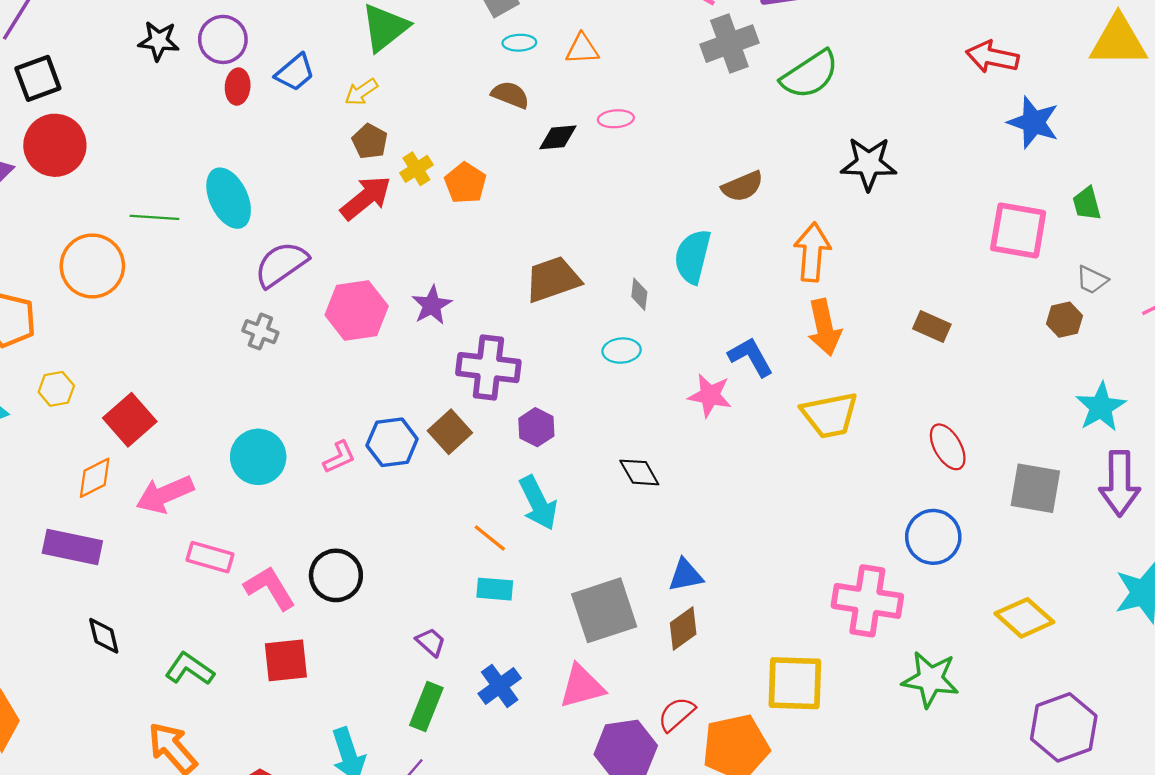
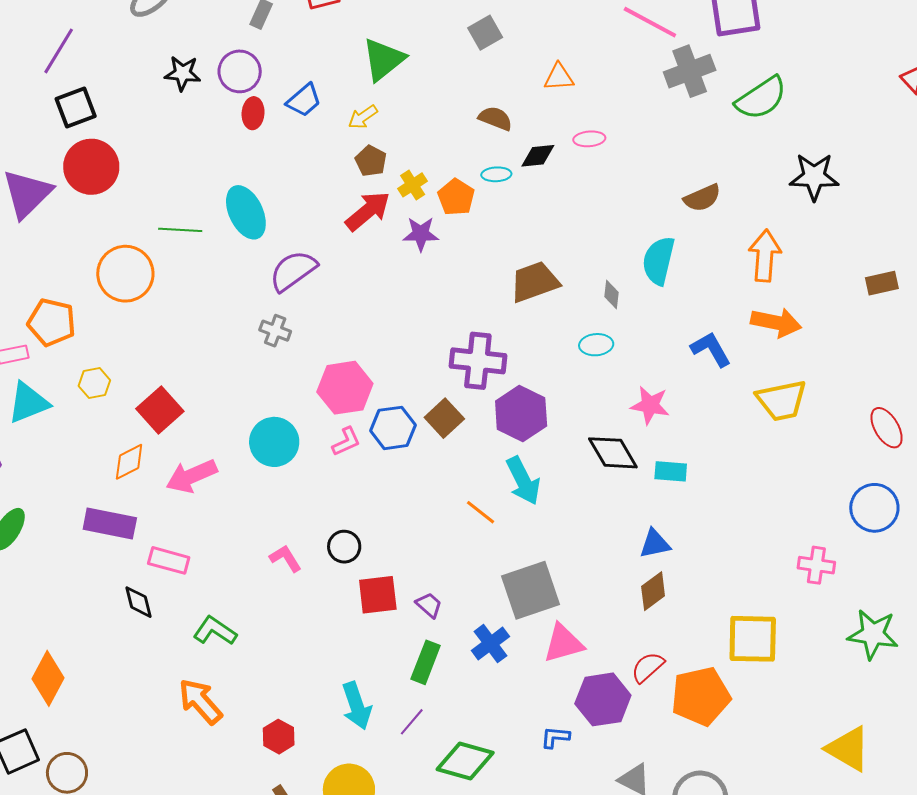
cyan ellipse: (519, 43) -> (496, 174), moved
purple star: (432, 305) -> (421, 234), moved, turned 30
pink hexagon: (357, 310) -> (345, 388), moved
brown rectangle: (932, 326) -> (882, 283), moved, turned -36
orange arrow: (824, 327) -> (776, 322), turned -66
pink star: (710, 395) -> (650, 405), moved
purple hexagon: (536, 427) -> (521, 413), size x1.6
black diamond: (639, 472) -> (613, 453), size x1.4
pink rectangle: (210, 557) -> (169, 560), moved
black circle: (336, 575) -> (344, 547), size x0.7
pink L-shape: (270, 588) -> (286, 558), size x0.7
cyan rectangle: (495, 589) -> (671, 471), moved
pink cross: (867, 601) -> (816, 565), size x0.6
gray square: (604, 610) -> (531, 590), moved
red square: (286, 660) -> (378, 595), moved

